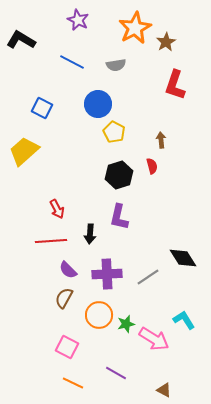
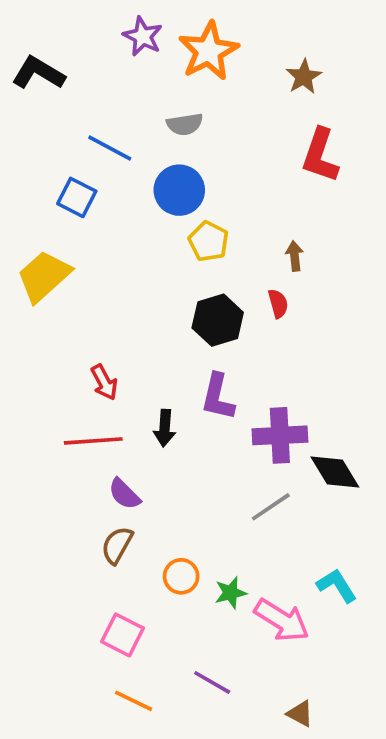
orange star: (135, 28) -> (209, 51), moved
blue line: (72, 62) -> (110, 148), moved
gray semicircle: (116, 65) -> (185, 124), moved
purple cross: (107, 274) -> (280, 435), moved
orange circle: (99, 315) -> (181, 576), size x0.7

